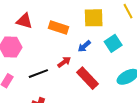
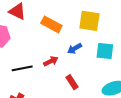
cyan square: (113, 43) -> (105, 51), turned 30
red rectangle: (87, 78) -> (72, 82), size x0.6

